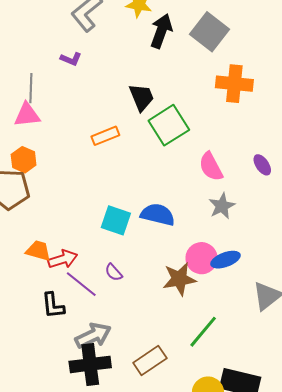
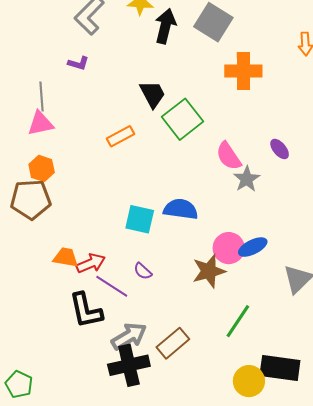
gray star: (222, 206) -> (247, 179), moved
black L-shape: (53, 305) -> (86, 310), size x1.4
brown rectangle: (150, 360) -> (173, 343), moved

